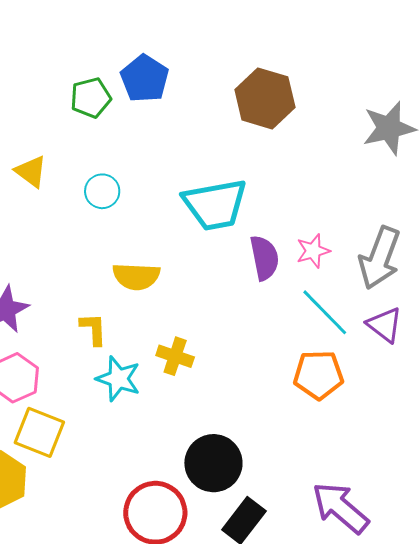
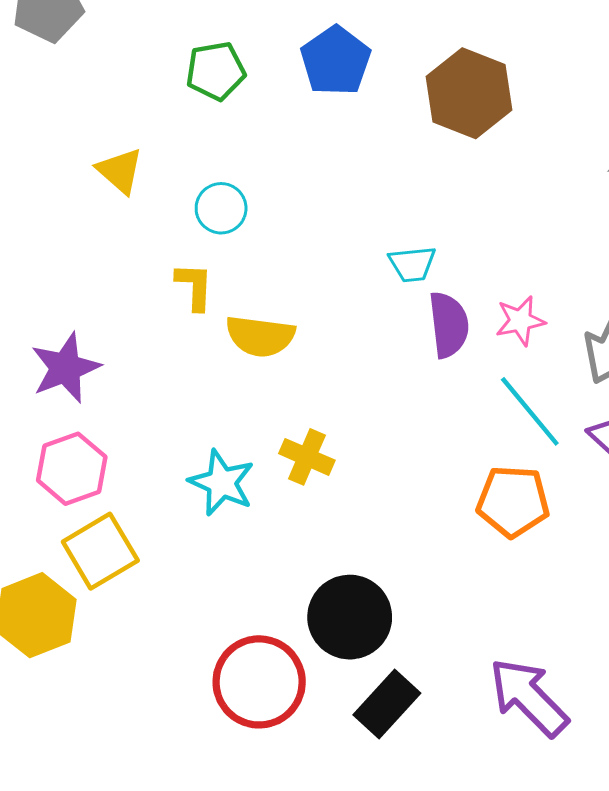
blue pentagon: (145, 79) -> (336, 61), moved
cyan trapezoid: (215, 205) -> (412, 264), moved, size x0.5
yellow L-shape: (93, 329) -> (194, 286), moved
yellow square: (39, 432) -> (100, 551), turned 33

